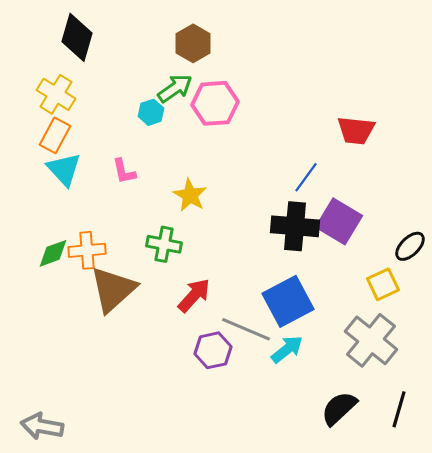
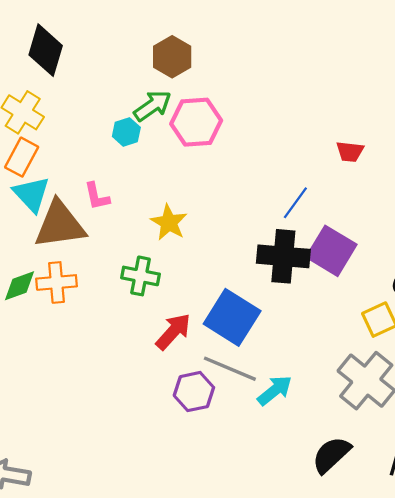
red trapezoid: (356, 130) -> (350, 152), size x0.7
brown triangle: (113, 289) -> (60, 225), moved, turned 34
blue square: (288, 301) -> (232, 317), moved, turned -30

